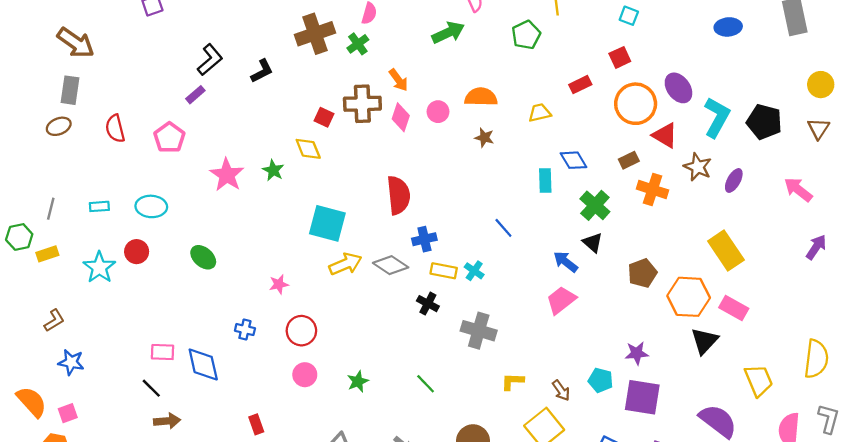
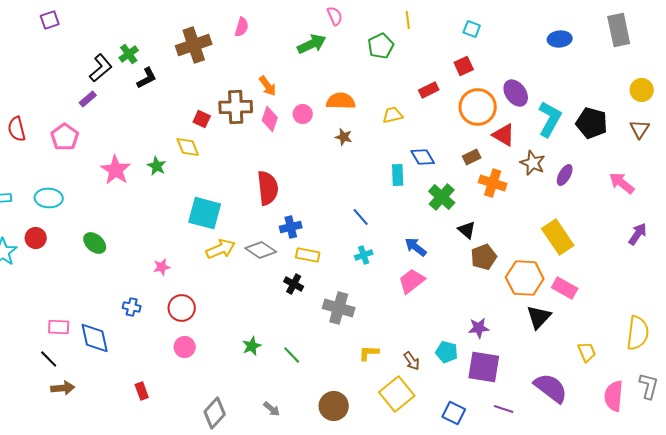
green cross: (358, 44) -> (129, 54), moved
black triangle: (593, 243) -> (467, 230), moved
cyan cross: (474, 271) -> (364, 255), moved, turned 36
yellow trapezoid: (759, 380) -> (587, 352), size x0.7
green star: (358, 381) -> (252, 346), moved

